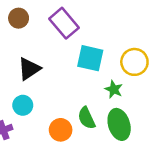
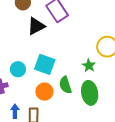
cyan square: (90, 58) -> (45, 64), moved
black triangle: (29, 69) -> (36, 26), moved

